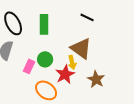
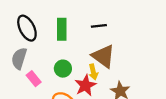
black line: (87, 17) -> (99, 26), moved, turned -32
pink rectangle: (29, 66) -> (34, 79), moved, turned -64

